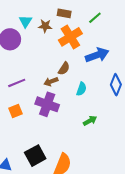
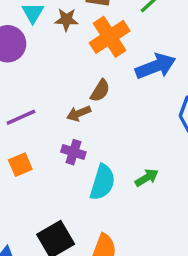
cyan semicircle: (81, 89) -> (102, 182), moved, size x1.5
purple cross: (47, 104) -> (73, 152), size x0.6

